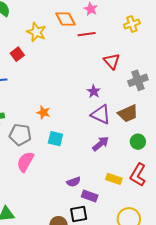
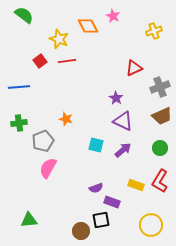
red line: (87, 34) -> (67, 61), moved
red triangle: (112, 61) -> (134, 68), turned 48
brown trapezoid: (128, 113) -> (162, 116), moved
gray pentagon: (20, 135) -> (43, 141), turned -30
cyan square: (55, 139) -> (96, 145), moved

